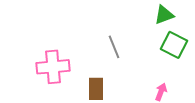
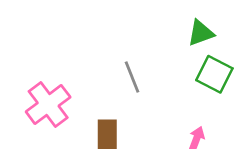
pink cross: (53, 67) -> (48, 104), turned -32

